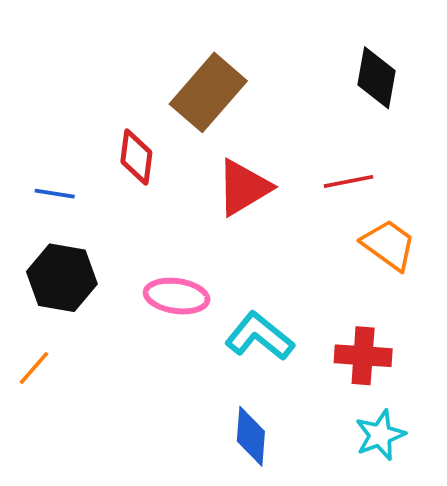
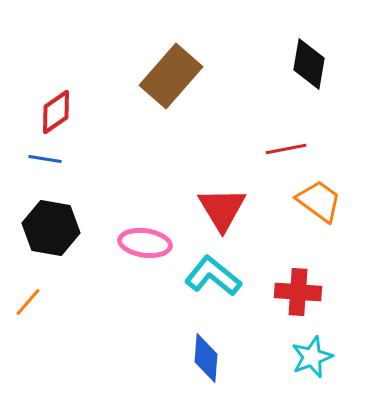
red diamond: (136, 157) -> (56, 112), moved, turned 48
red triangle: (244, 188) -> (222, 209), moved, turned -30

